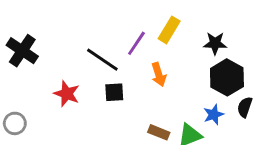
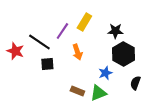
red star: (67, 94) -> (15, 51), moved
black semicircle: (245, 107) -> (135, 83), moved
blue star: (214, 115) -> (105, 73), moved

